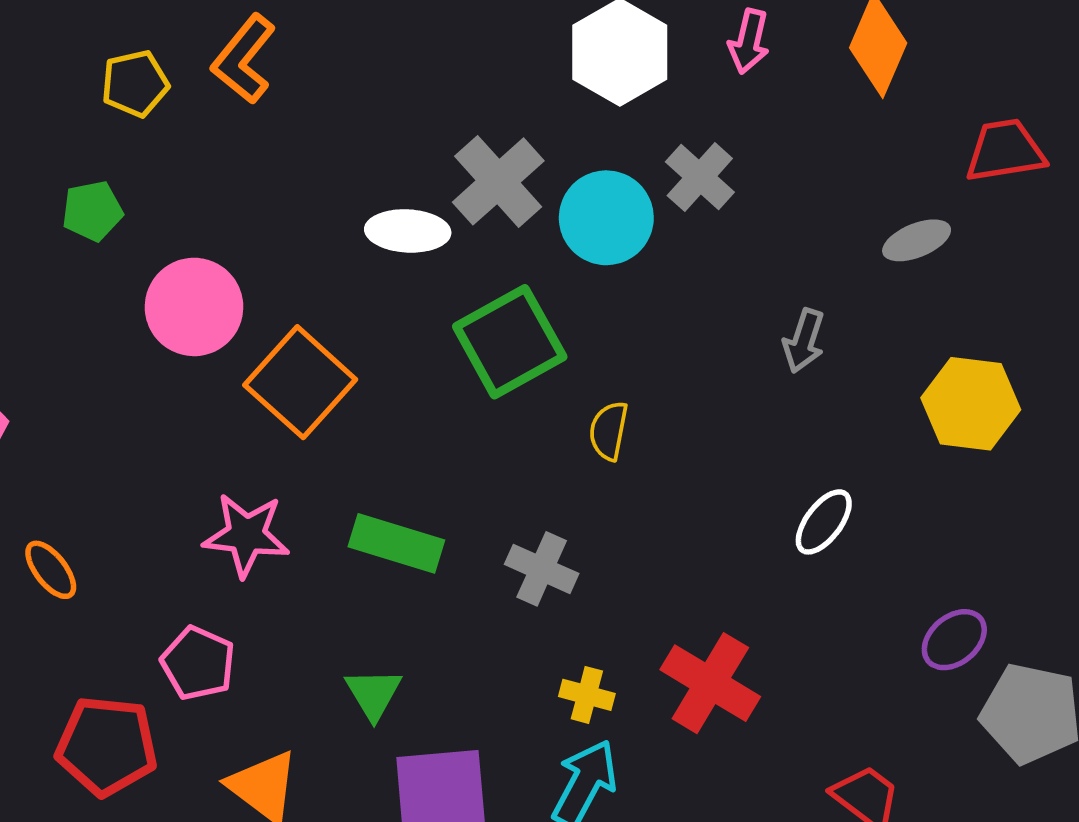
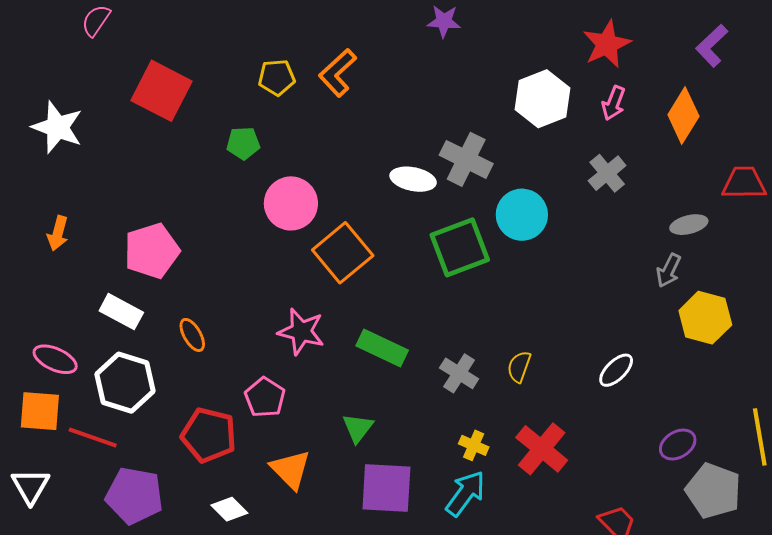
gray cross: (700, 177) -> (607, 173), moved
gray cross: (498, 181) -> (466, 159), turned -30
cyan circle: (606, 218) -> (522, 215), moved
gray arrow: (804, 341) -> (669, 270), moved
yellow semicircle: (609, 431) -> (519, 367), moved

